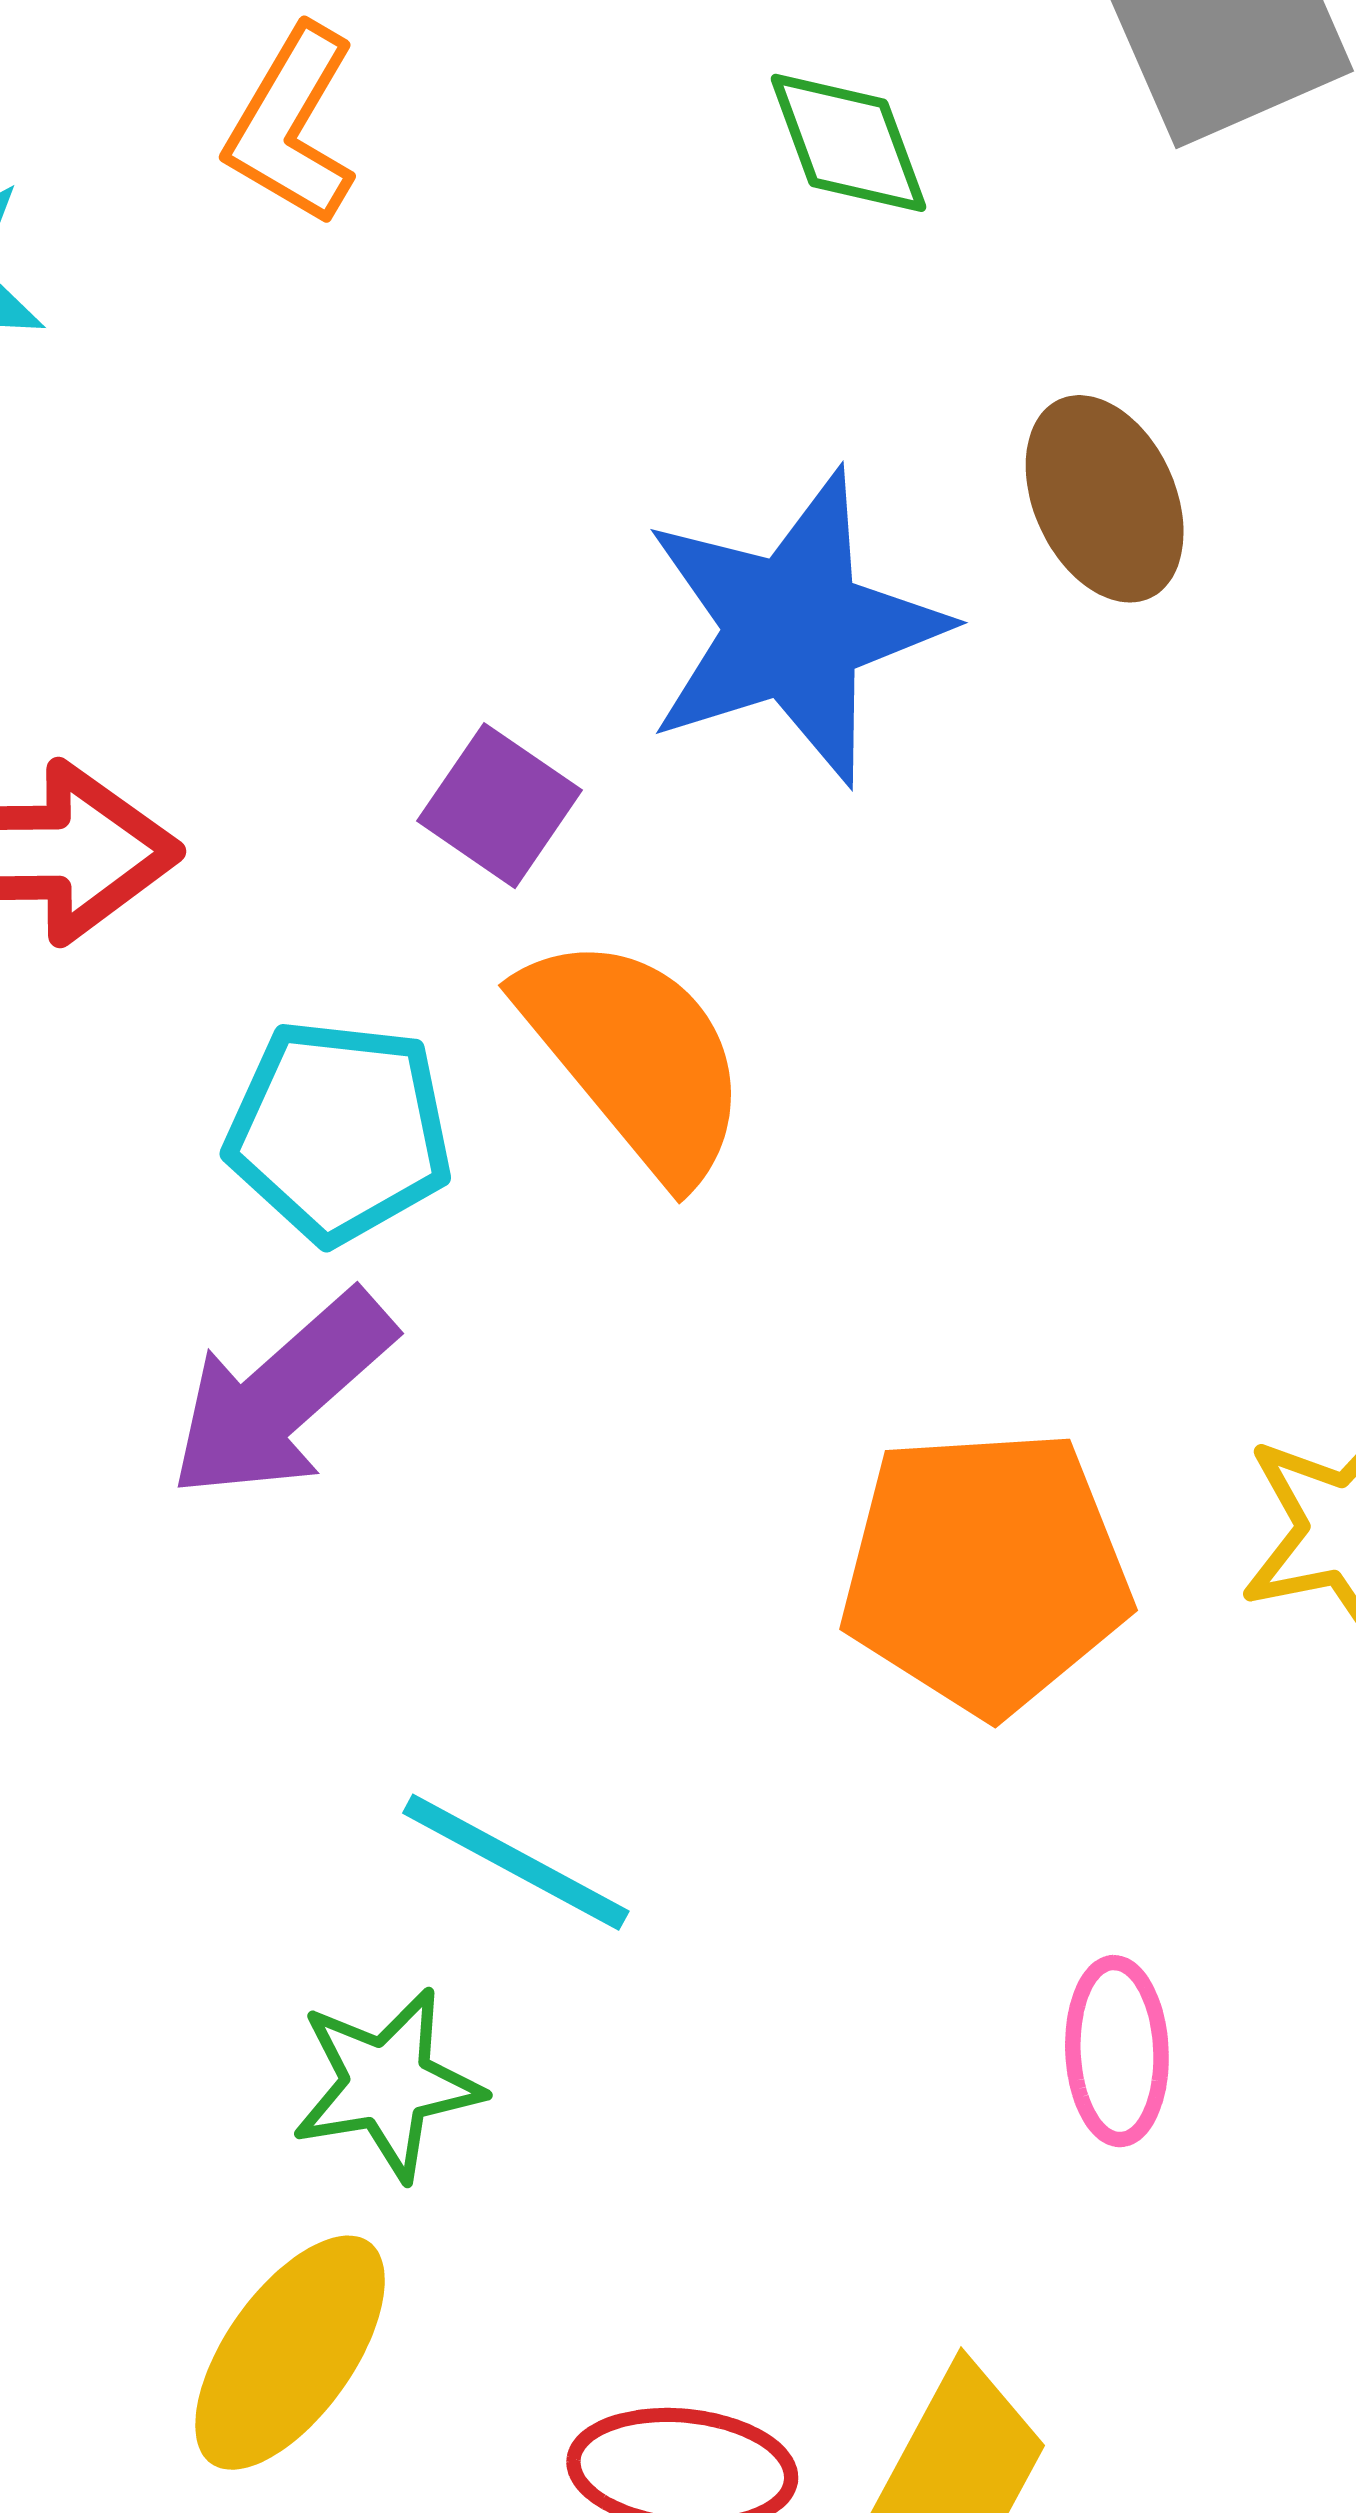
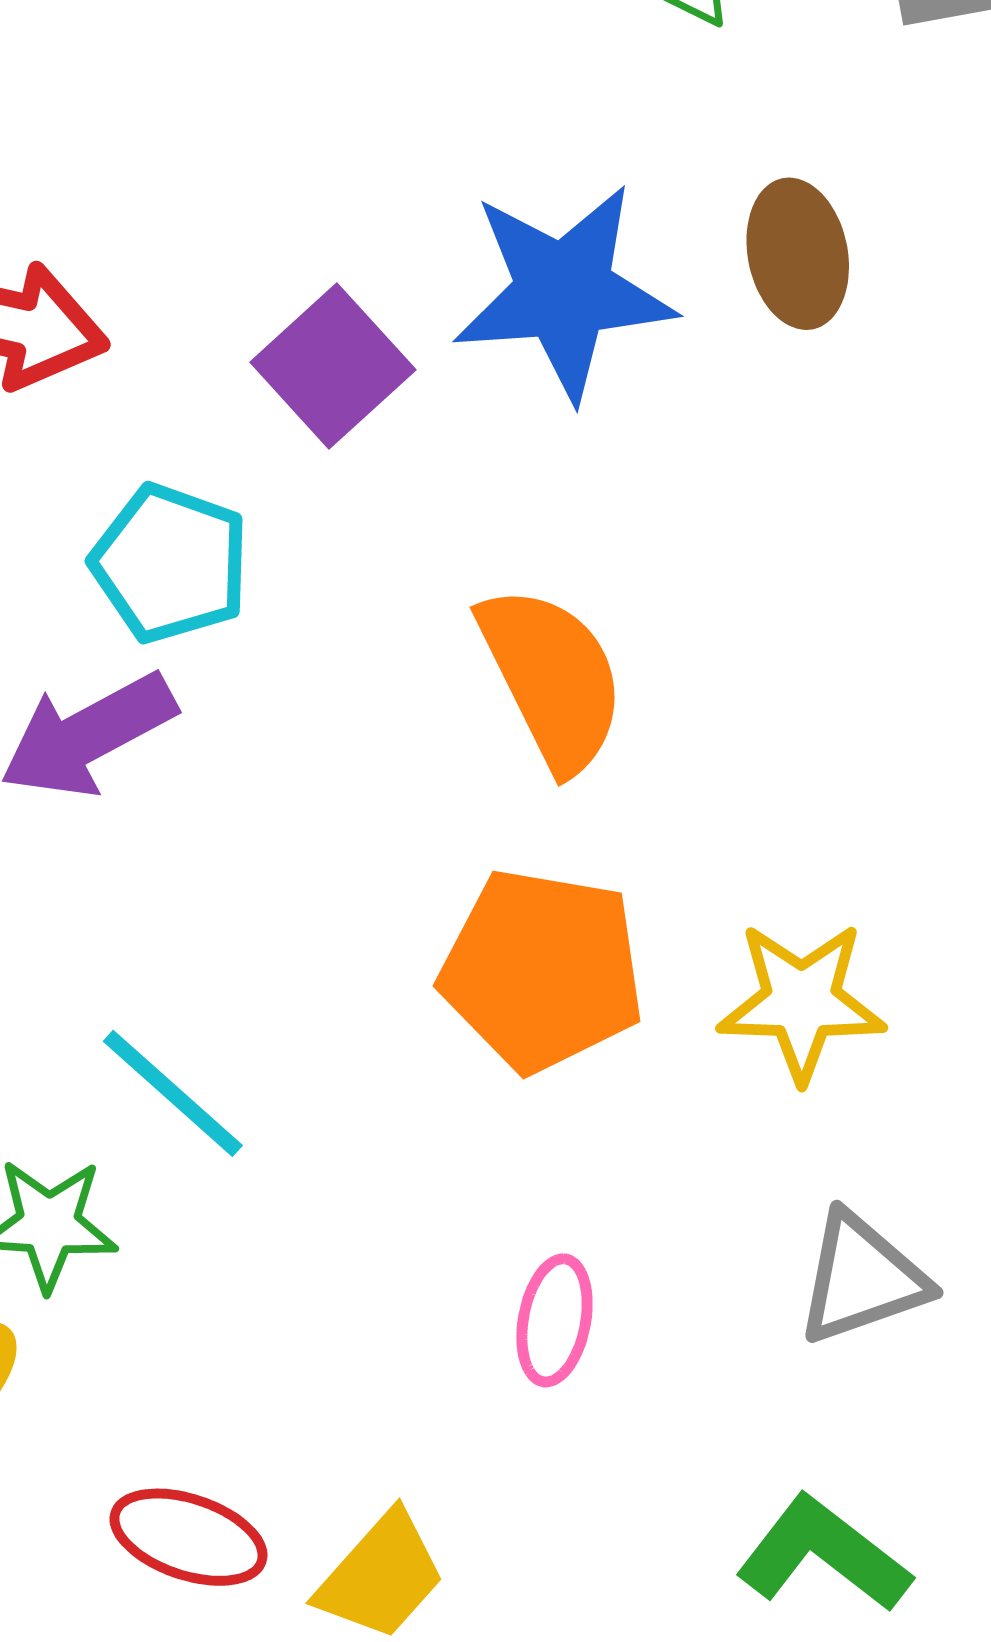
purple square: (499, 806) -> (333, 366), size x1.4
orange semicircle: (635, 1056) -> (552, 678), moved

